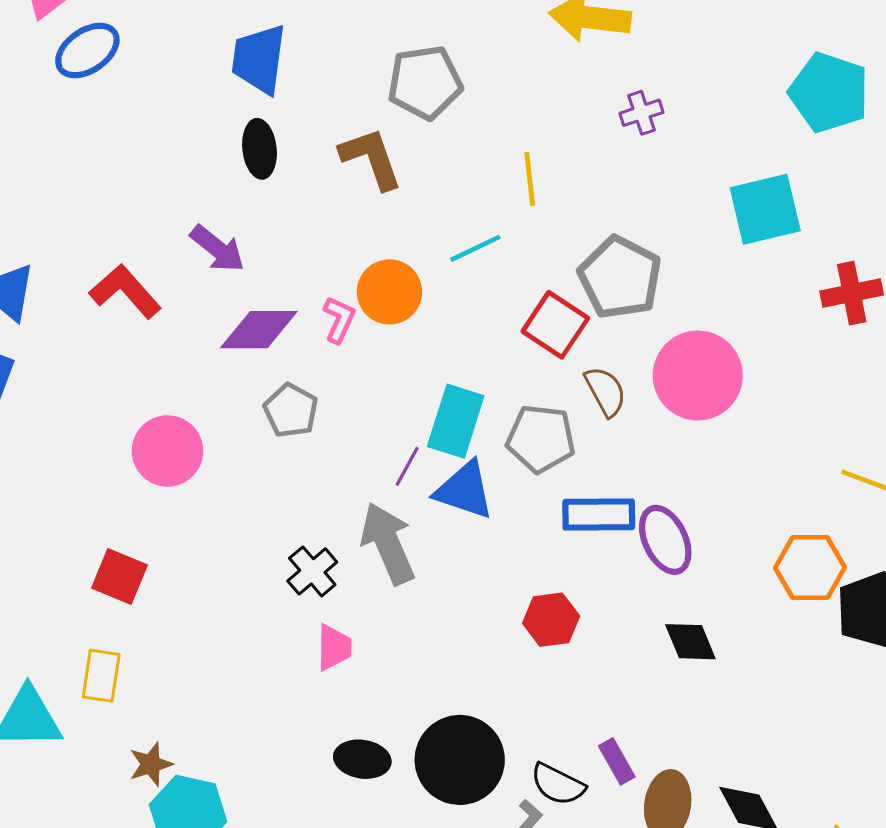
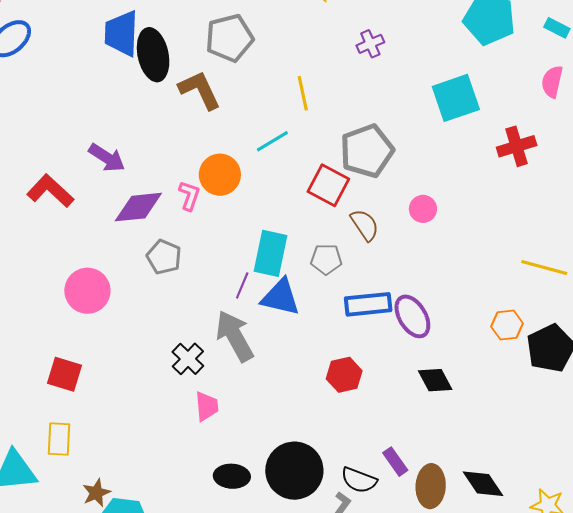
black ellipse: (260, 149) -> (153, 55), moved, size x1.4
gray pentagon: (620, 277) -> (367, 151), turned 30
pink circle: (698, 376) -> (423, 209), size x0.5
gray pentagon: (541, 439) -> (326, 259), size x0.7
orange hexagon: (810, 568) -> (507, 325), size x0.7

